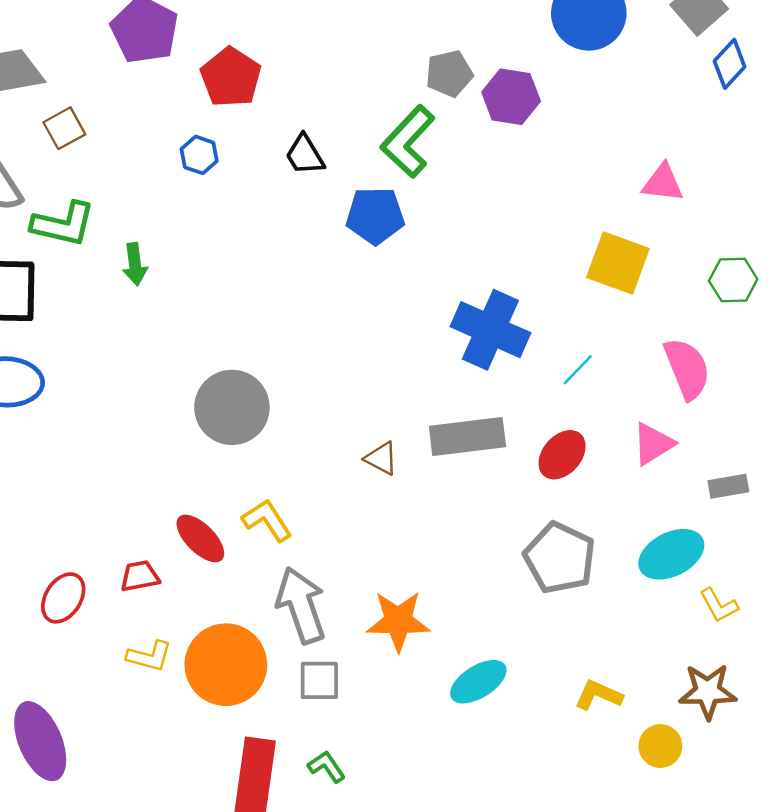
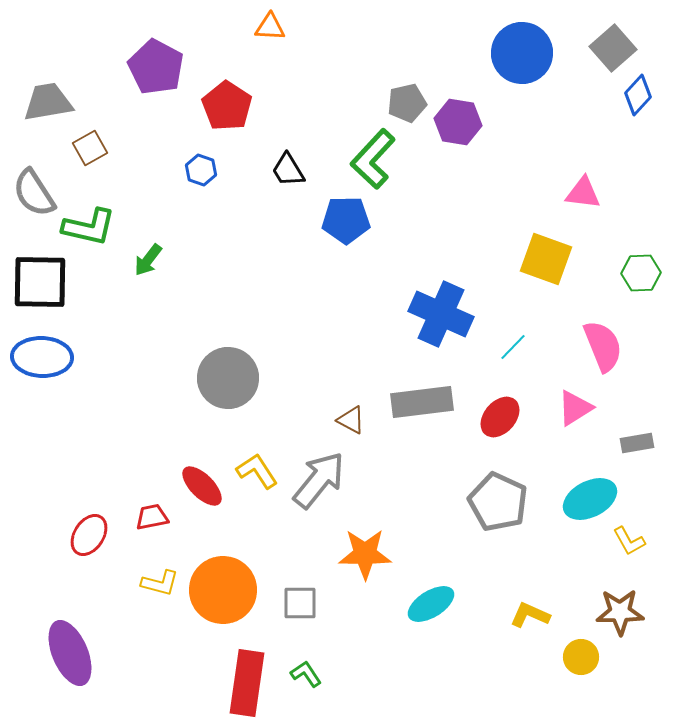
green arrow: (135, 264) -> (148, 260), turned 44
gray arrow: (301, 605) -> (319, 480), moved, turned 58

